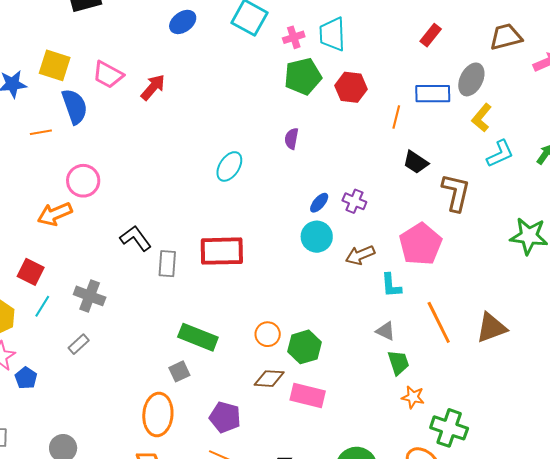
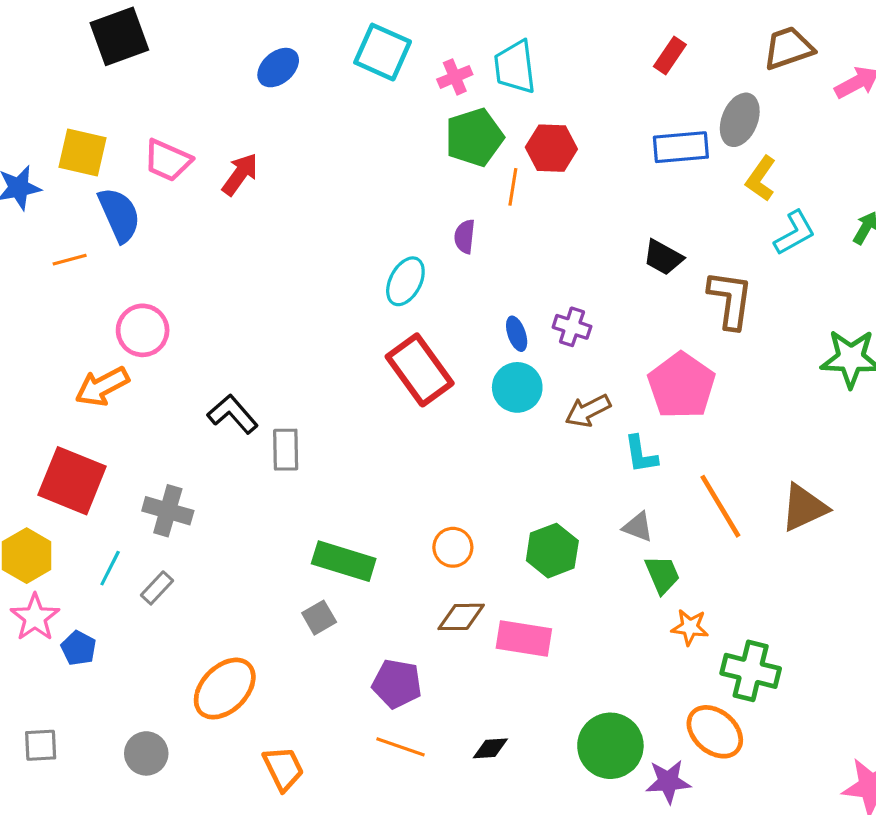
orange line: (396, 117) -> (513, 187), moved
cyan ellipse: (229, 166) -> (405, 281), moved
blue ellipse: (319, 203) -> (517, 334), turned -55
red rectangle: (222, 251) -> (420, 370), moved, turned 60
red square: (31, 272) -> (72, 481), size x1.6
cyan line: (42, 306) -> (110, 568), moved
green hexagon: (305, 347) -> (552, 551), moved
orange ellipse: (158, 414) -> (225, 689), moved, turned 45

